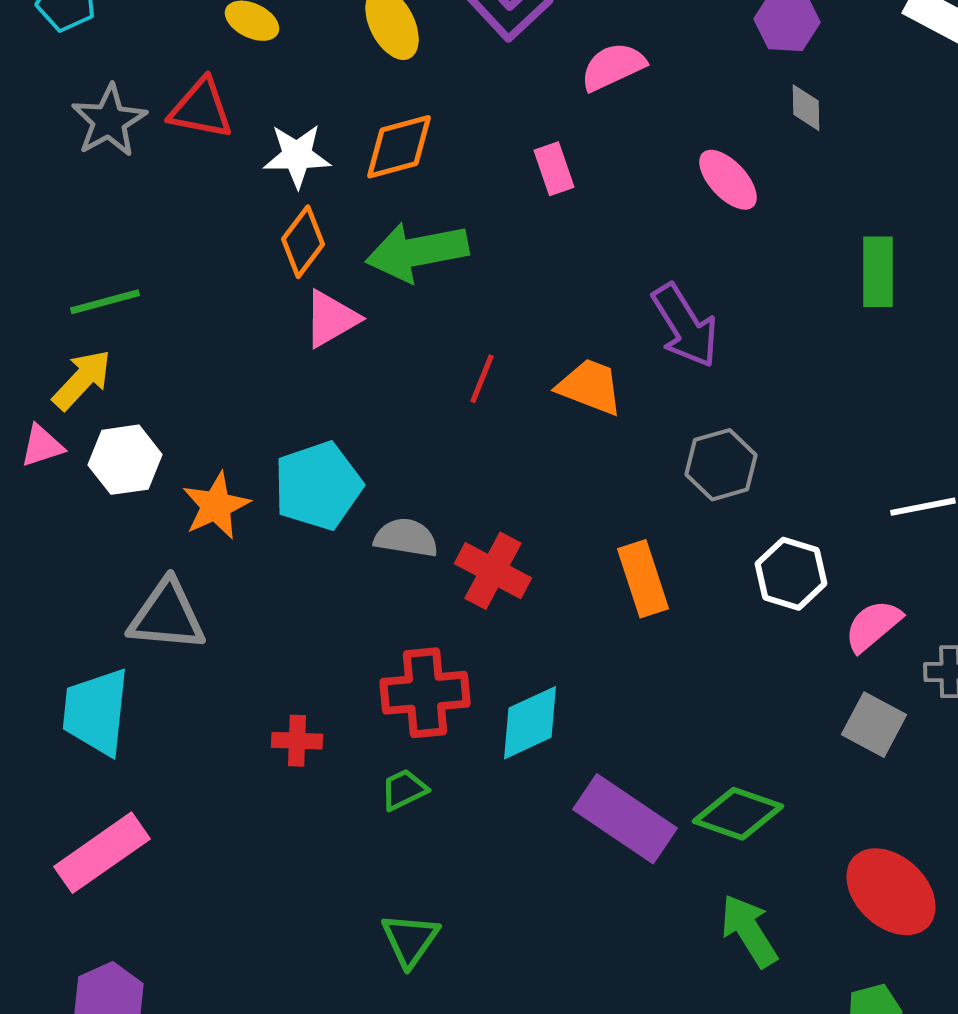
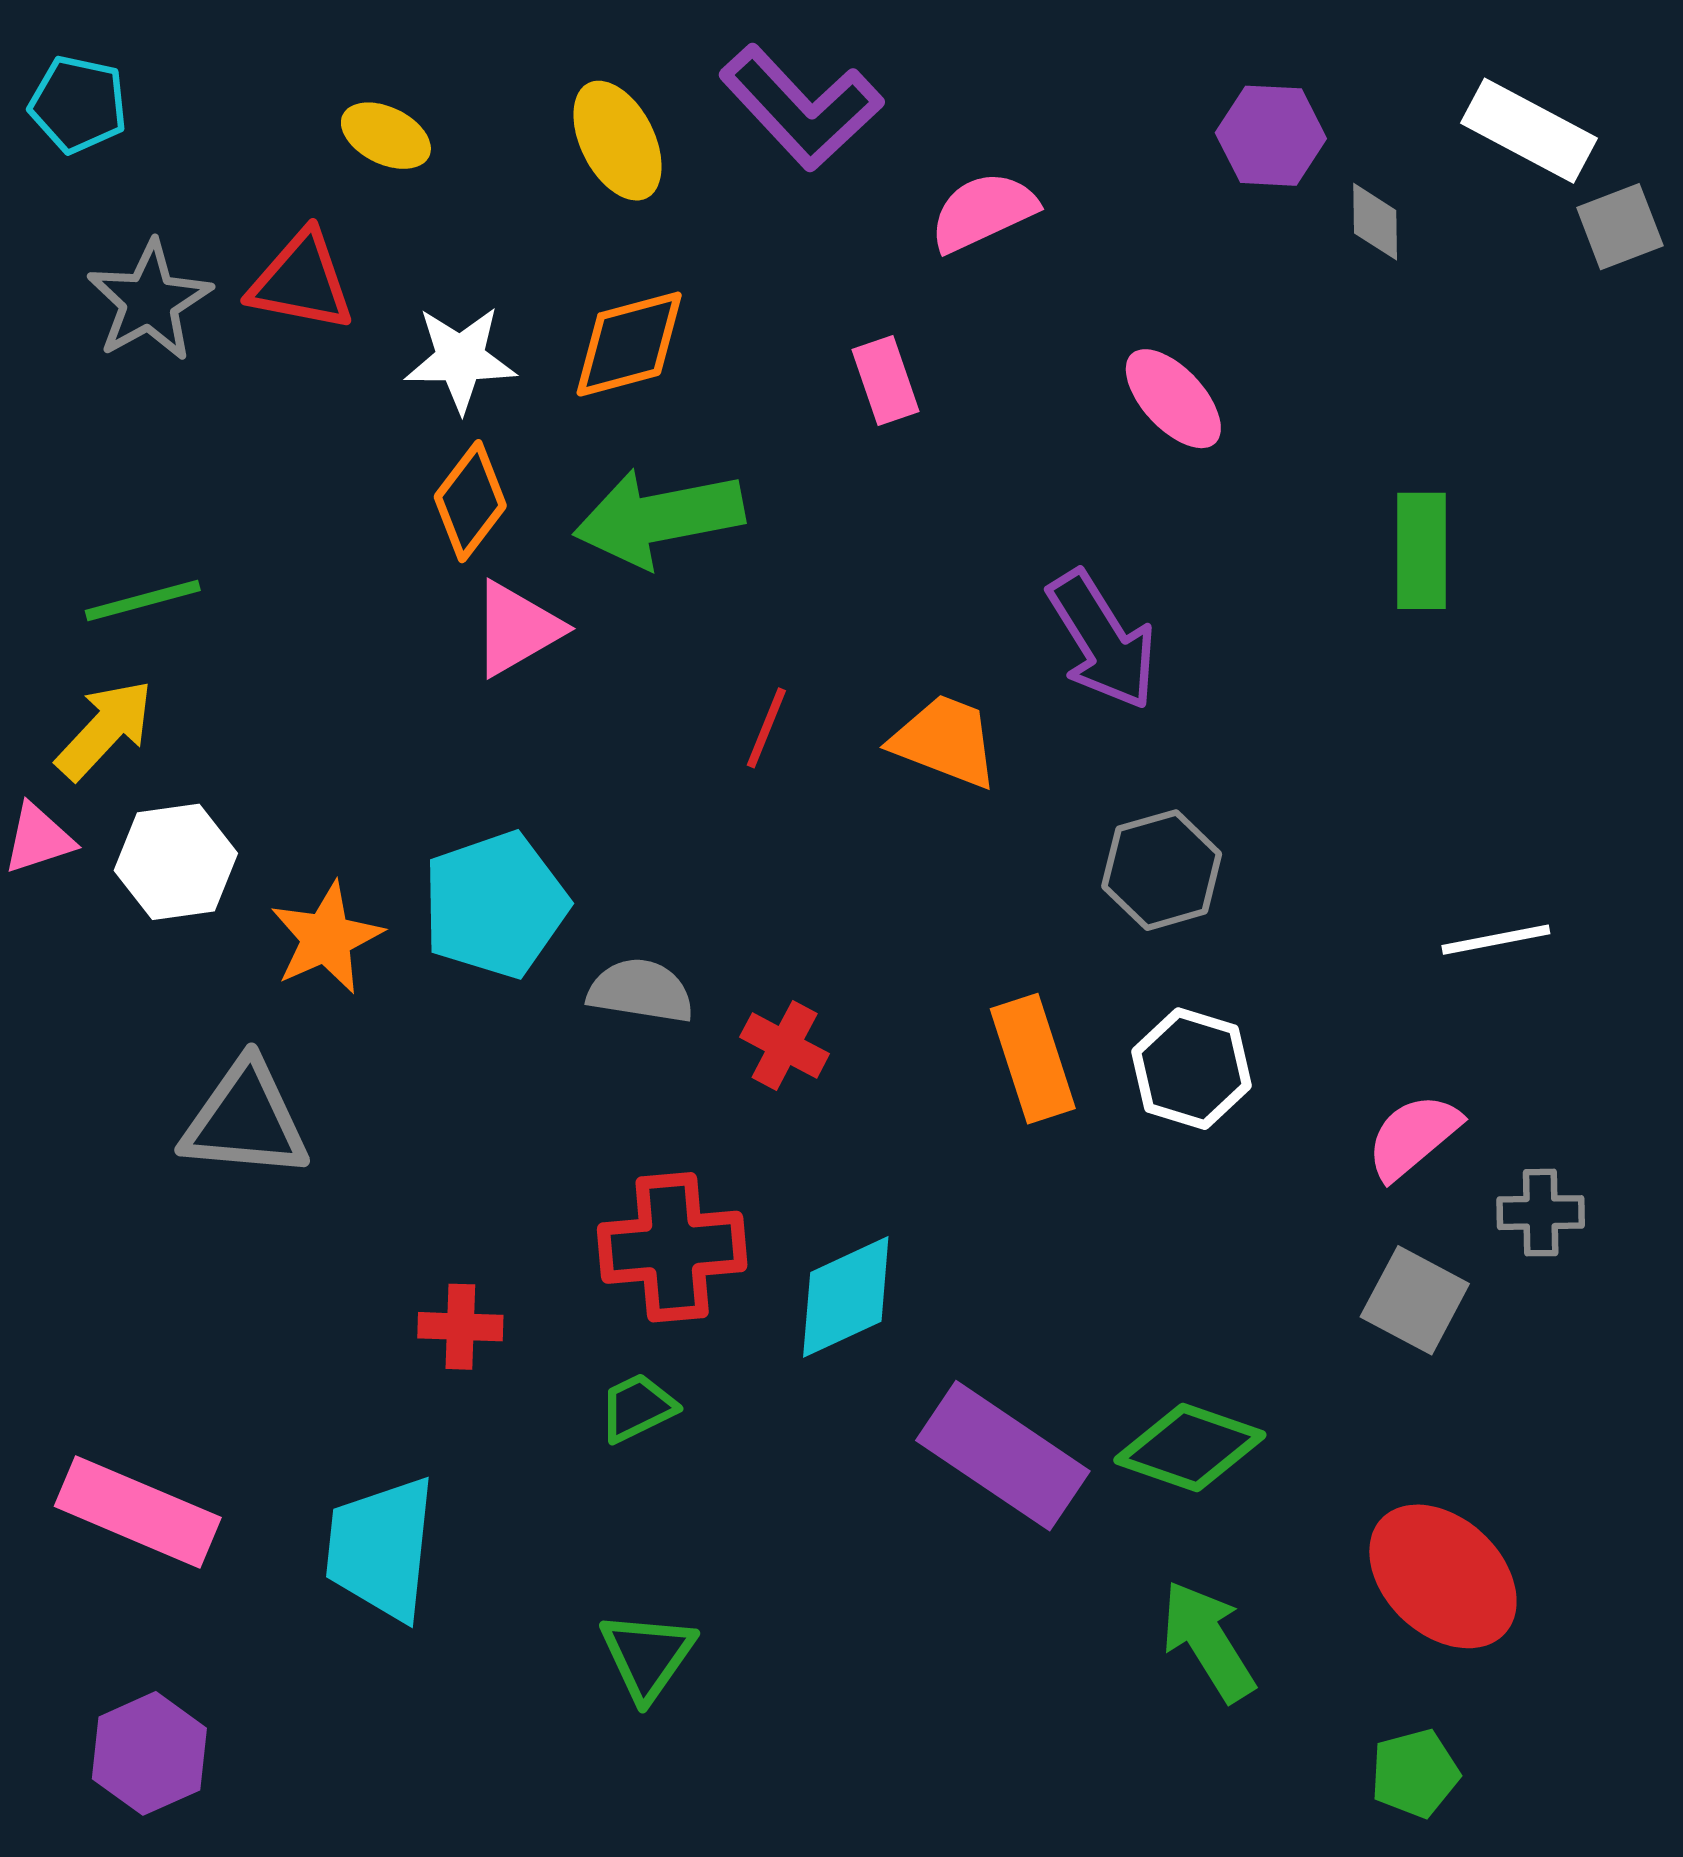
gray diamond: (806, 108) -> (1375, 222), moved
red cross: (493, 571) -> (785, 1045), size x0.7
white hexagon: (791, 574) -> (1192, 1069), moved
cyan trapezoid: (96, 712) -> (381, 1548), moved
pink rectangle: (102, 853) -> (138, 1512), turned 58

